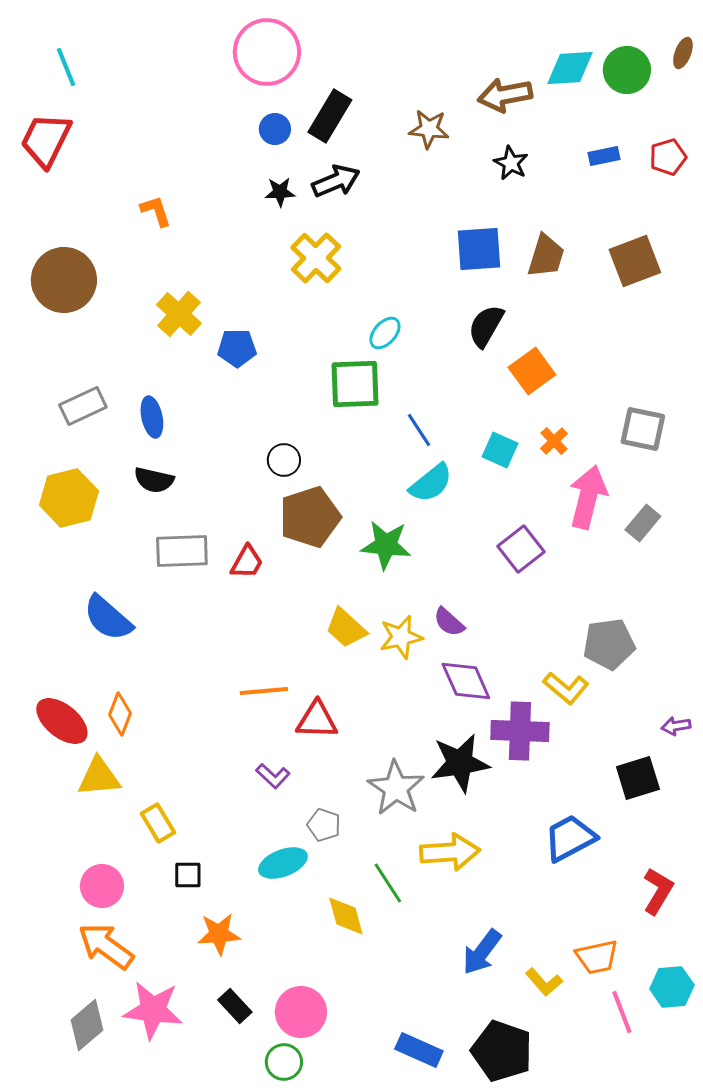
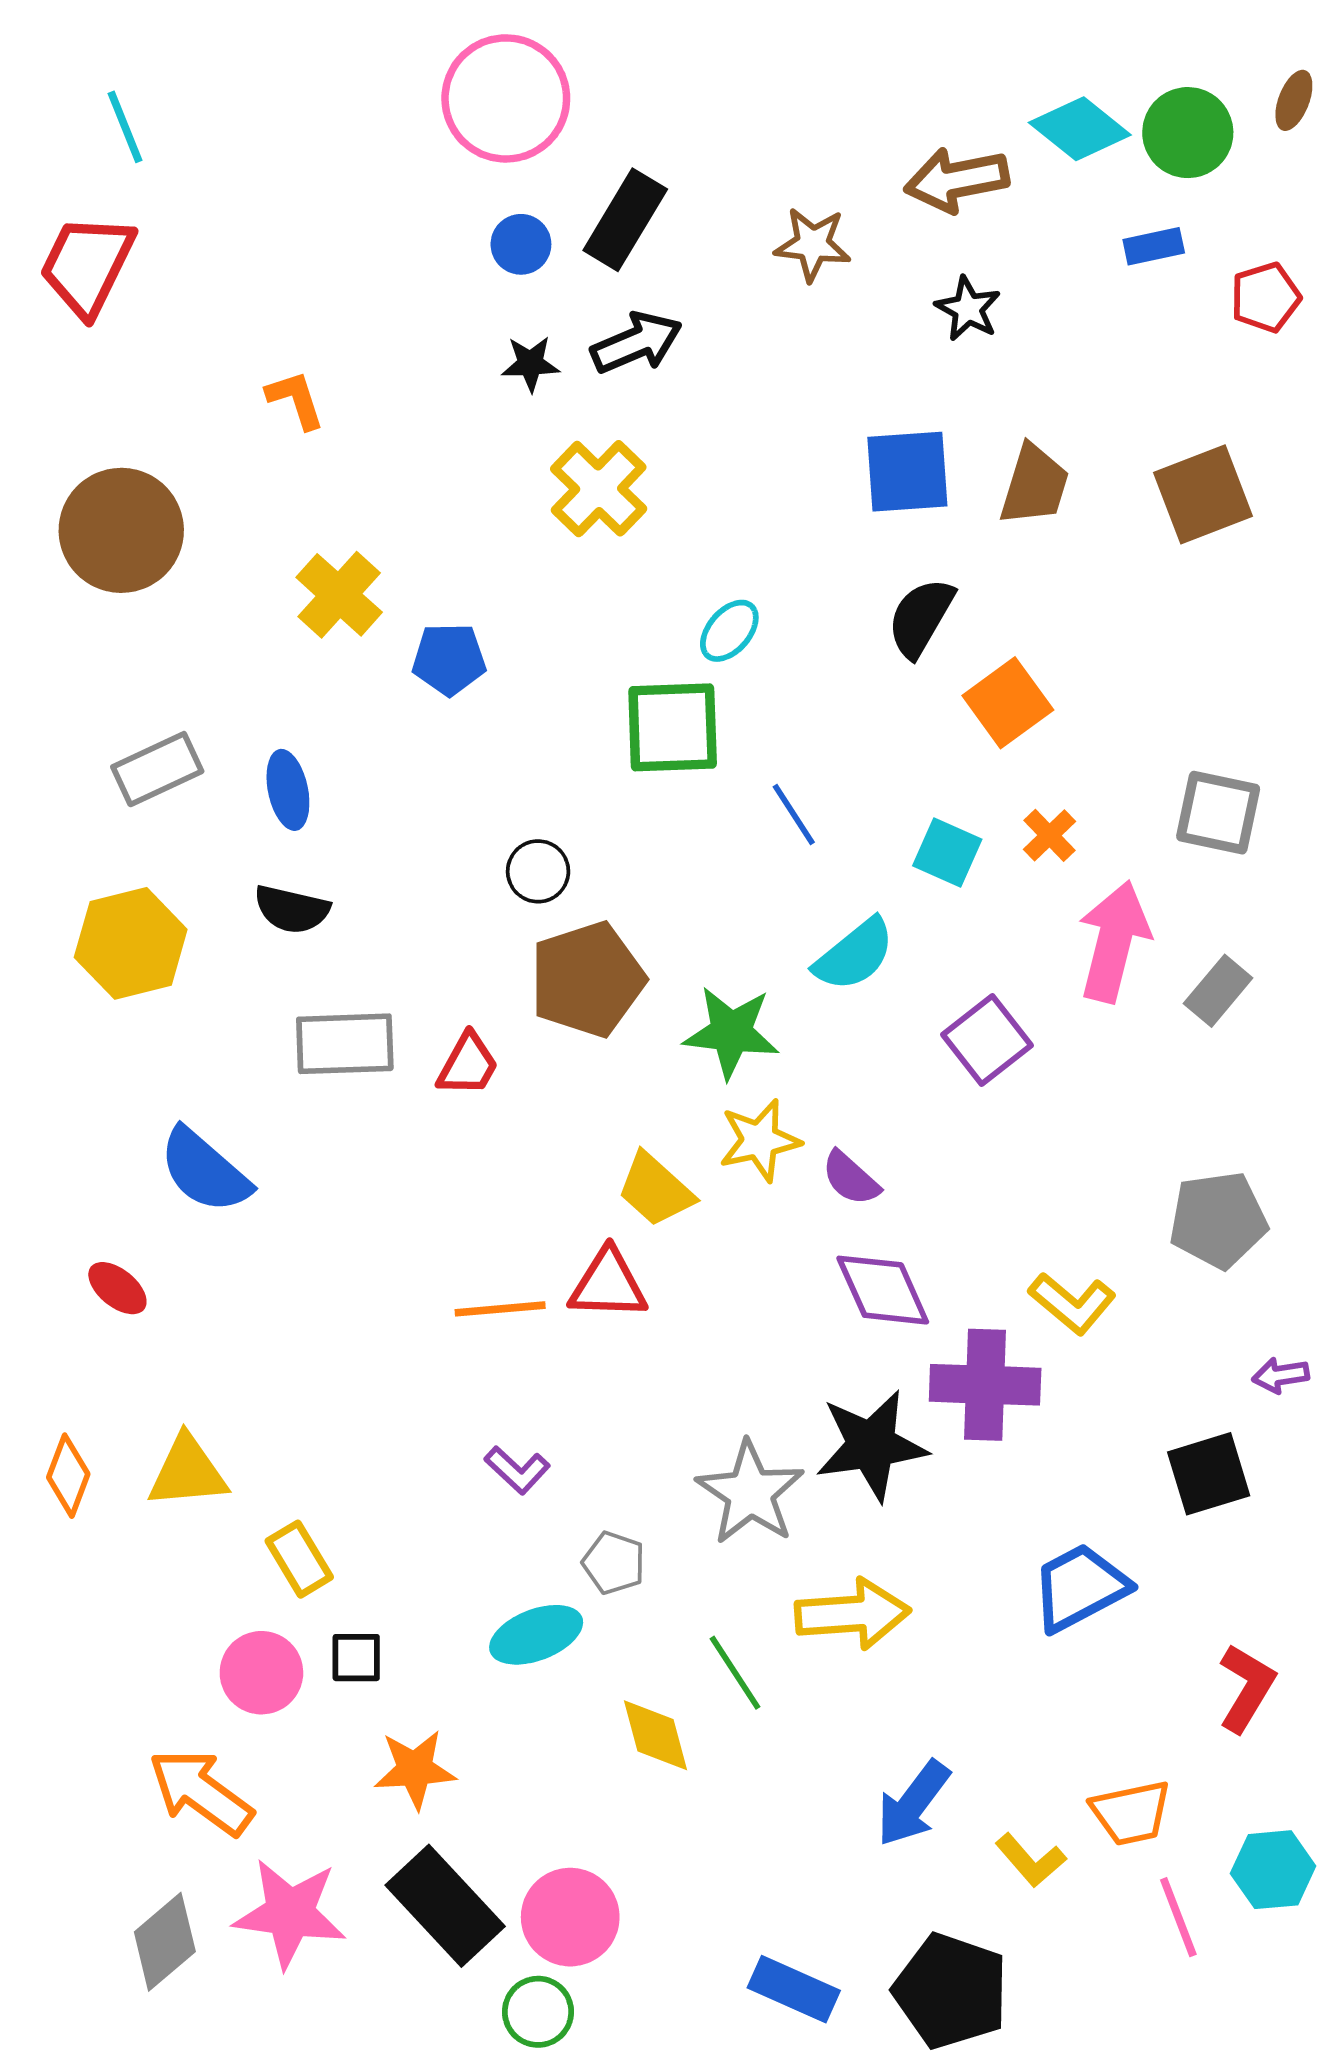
cyan diamond: (570, 68) -> (1080, 129), turned 42
blue rectangle: (604, 156) -> (1154, 246), moved
cyan semicircle: (431, 483) -> (854, 955), moved
yellow star: (401, 637) -> (760, 1140), moved
gray pentagon: (609, 644) -> (1218, 1220), moved
orange diamond: (120, 714) -> (68, 1476), moved
red triangle: (317, 720) -> (608, 1284), moved
red ellipse: (62, 721) -> (117, 1288), moved, size x0.6
pink circle: (102, 886) -> (261, 1673), moved
black rectangle: (235, 1006) -> (445, 1906), size x1.8

